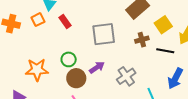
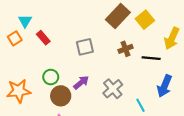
yellow square: (163, 25) -> (145, 20), moved
gray square: (104, 34) -> (85, 47), size x0.7

